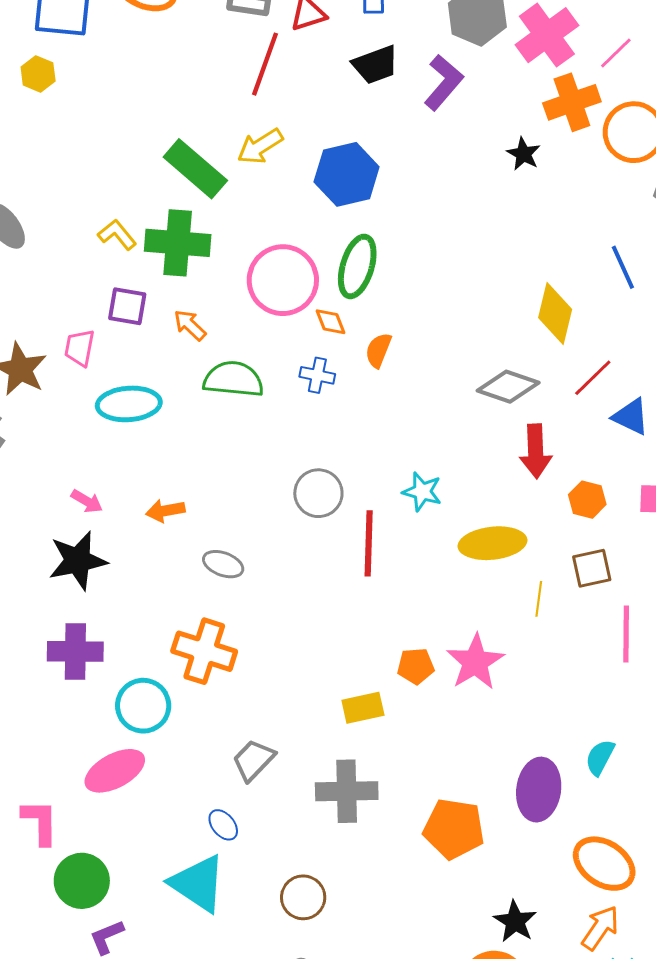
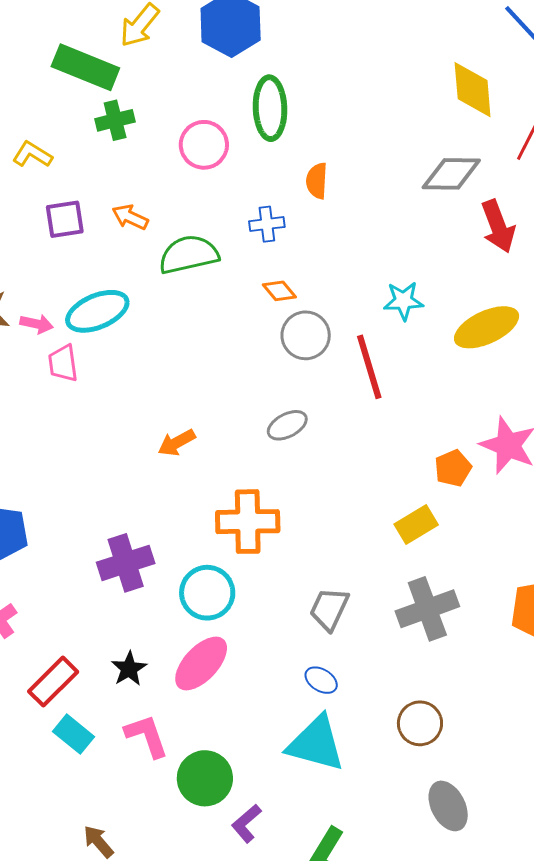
green cross: (178, 243) -> (115, 120), moved, size x0.6
pink circle: (283, 280) -> (204, 145), size x0.7
orange diamond: (331, 322) -> (279, 291), moved
pink trapezoid: (80, 348) -> (63, 363), moved
pink arrow: (87, 501) -> (37, 324), moved
orange arrow: (165, 511) -> (177, 443), moved
black star: (78, 561) -> (129, 669), moved, size x0.6
gray ellipse: (223, 564) -> (287, 425), moved, turned -30

